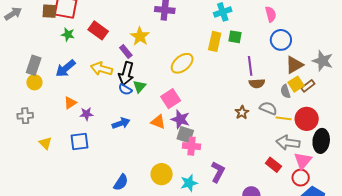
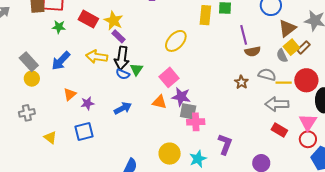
yellow star: (140, 36) -> (114, 21), moved
gray rectangle: (34, 65) -> (29, 62), turned -54
gray arrow: (288, 143) -> (277, 104), moved

